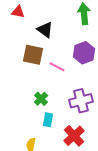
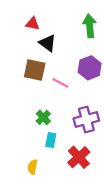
red triangle: (18, 12) -> (33, 24), moved

